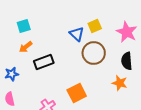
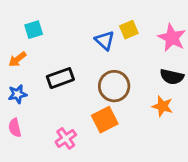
orange arrow: (26, 47) -> (17, 59), moved
brown circle: (94, 53) -> (114, 86), moved
black semicircle: (127, 61) -> (172, 77), turned -72

